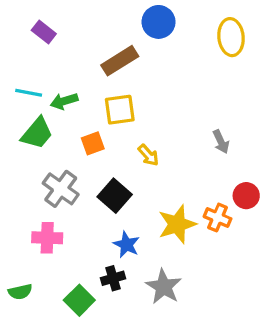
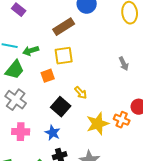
gray arrow: (221, 142) -> (124, 64), moved
yellow arrow: (148, 155) -> (81, 93), moved
gray cross: (61, 189) -> (16, 100), moved
blue star: (126, 245) -> (53, 133), moved

